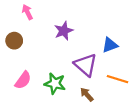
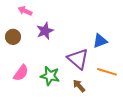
pink arrow: (27, 12) -> (25, 11), turned -40
purple star: (64, 31) -> (45, 31), moved

